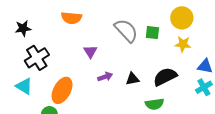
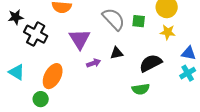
purple triangle: (90, 52) -> (80, 39), size x1.6
black cross: (37, 58) -> (36, 34), moved, turned -30
black triangle: (132, 79) -> (117, 53), moved

